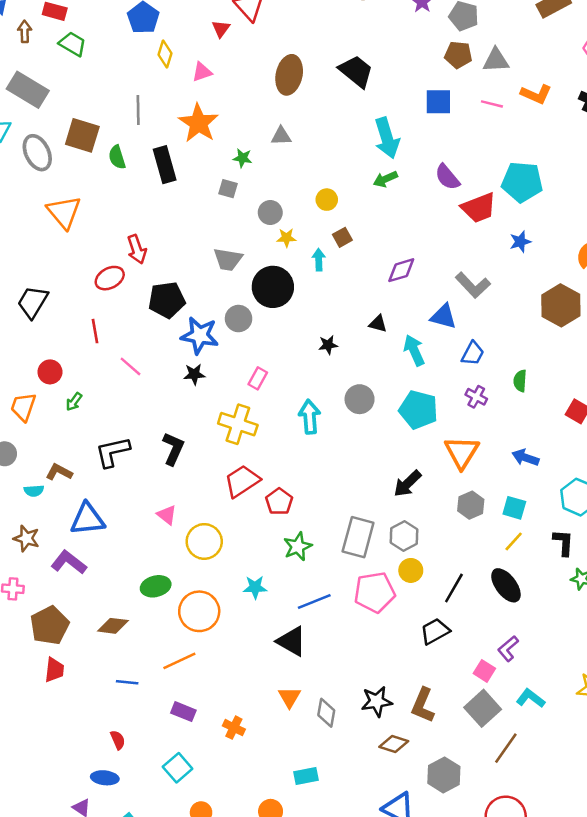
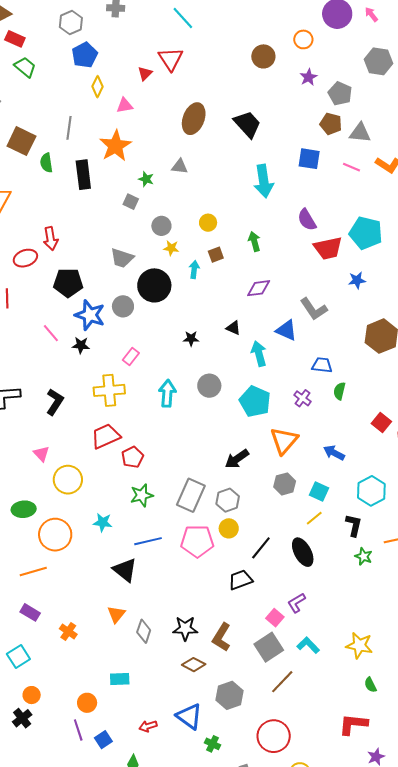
green arrow: (385, 179) -> (254, 242), moved, turned 90
blue trapezoid: (473, 353) -> (322, 365), moved, turned -120
pink line: (130, 366) -> (51, 333), moved
yellow cross: (238, 424) -> (109, 390), turned -32

